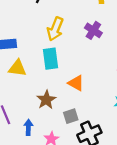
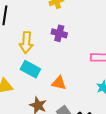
cyan rectangle: (51, 59) -> (30, 69), turned -36

